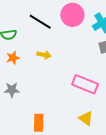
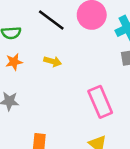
pink rectangle: (85, 84) -> (100, 102), turned 40

